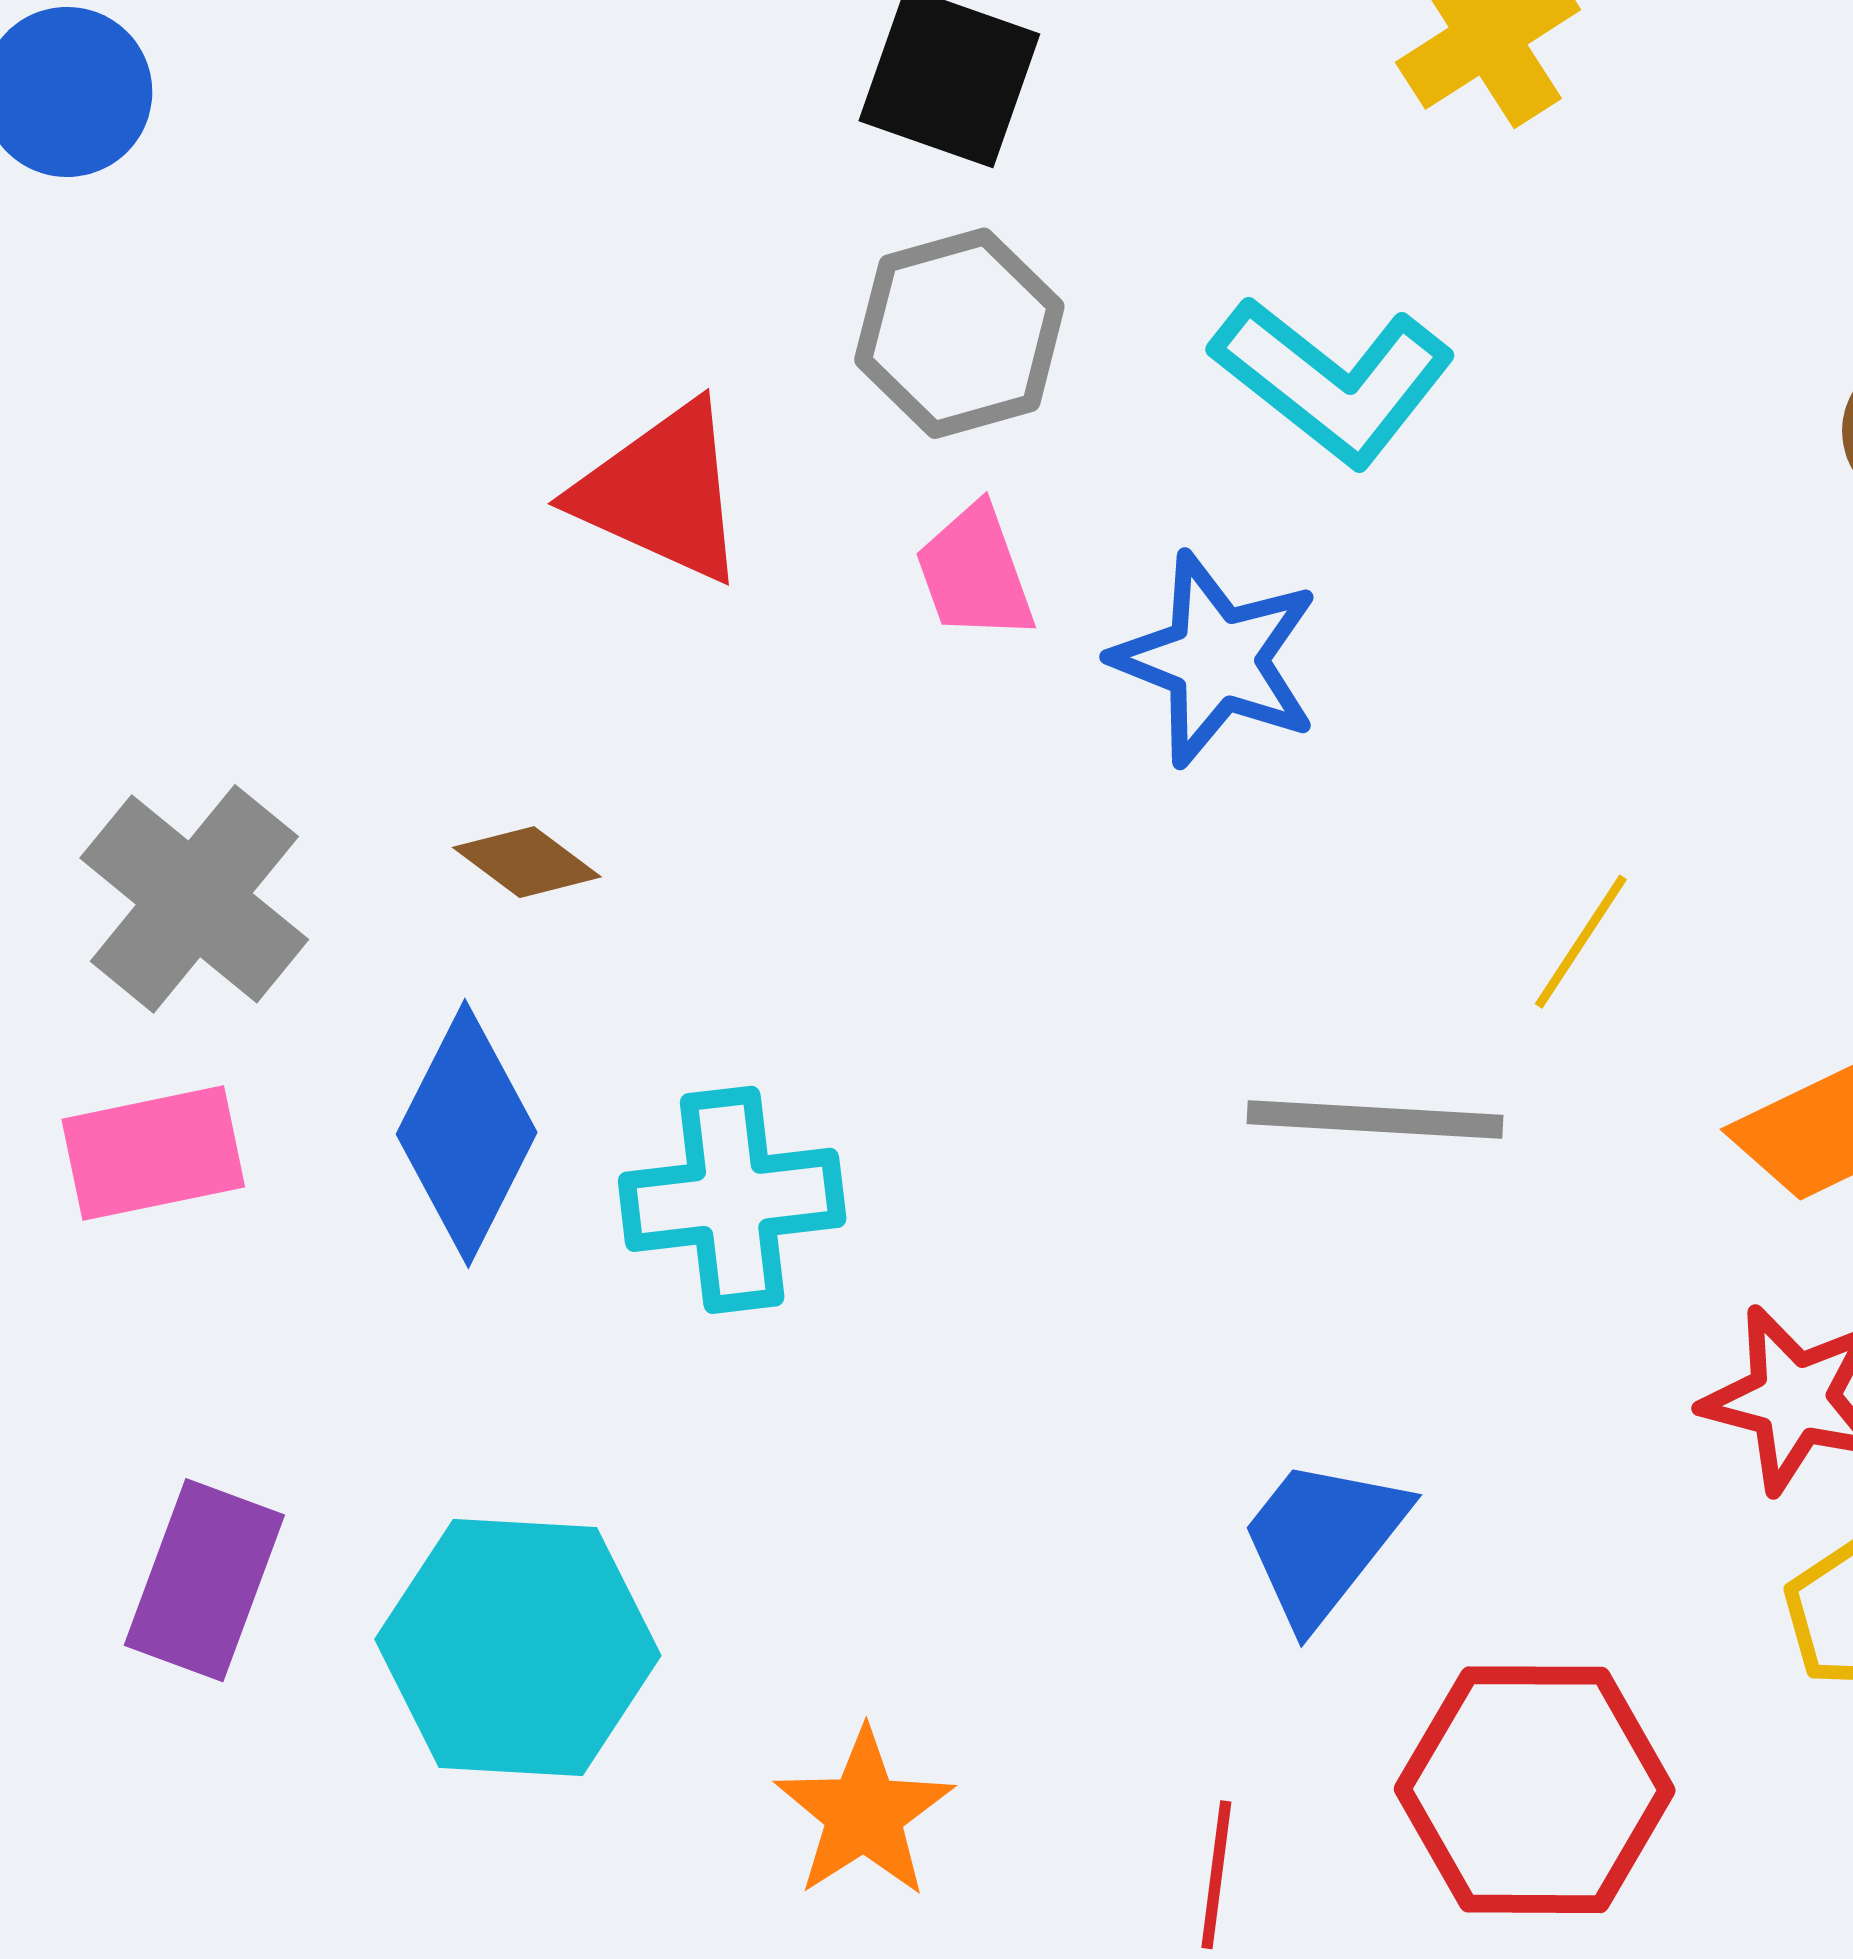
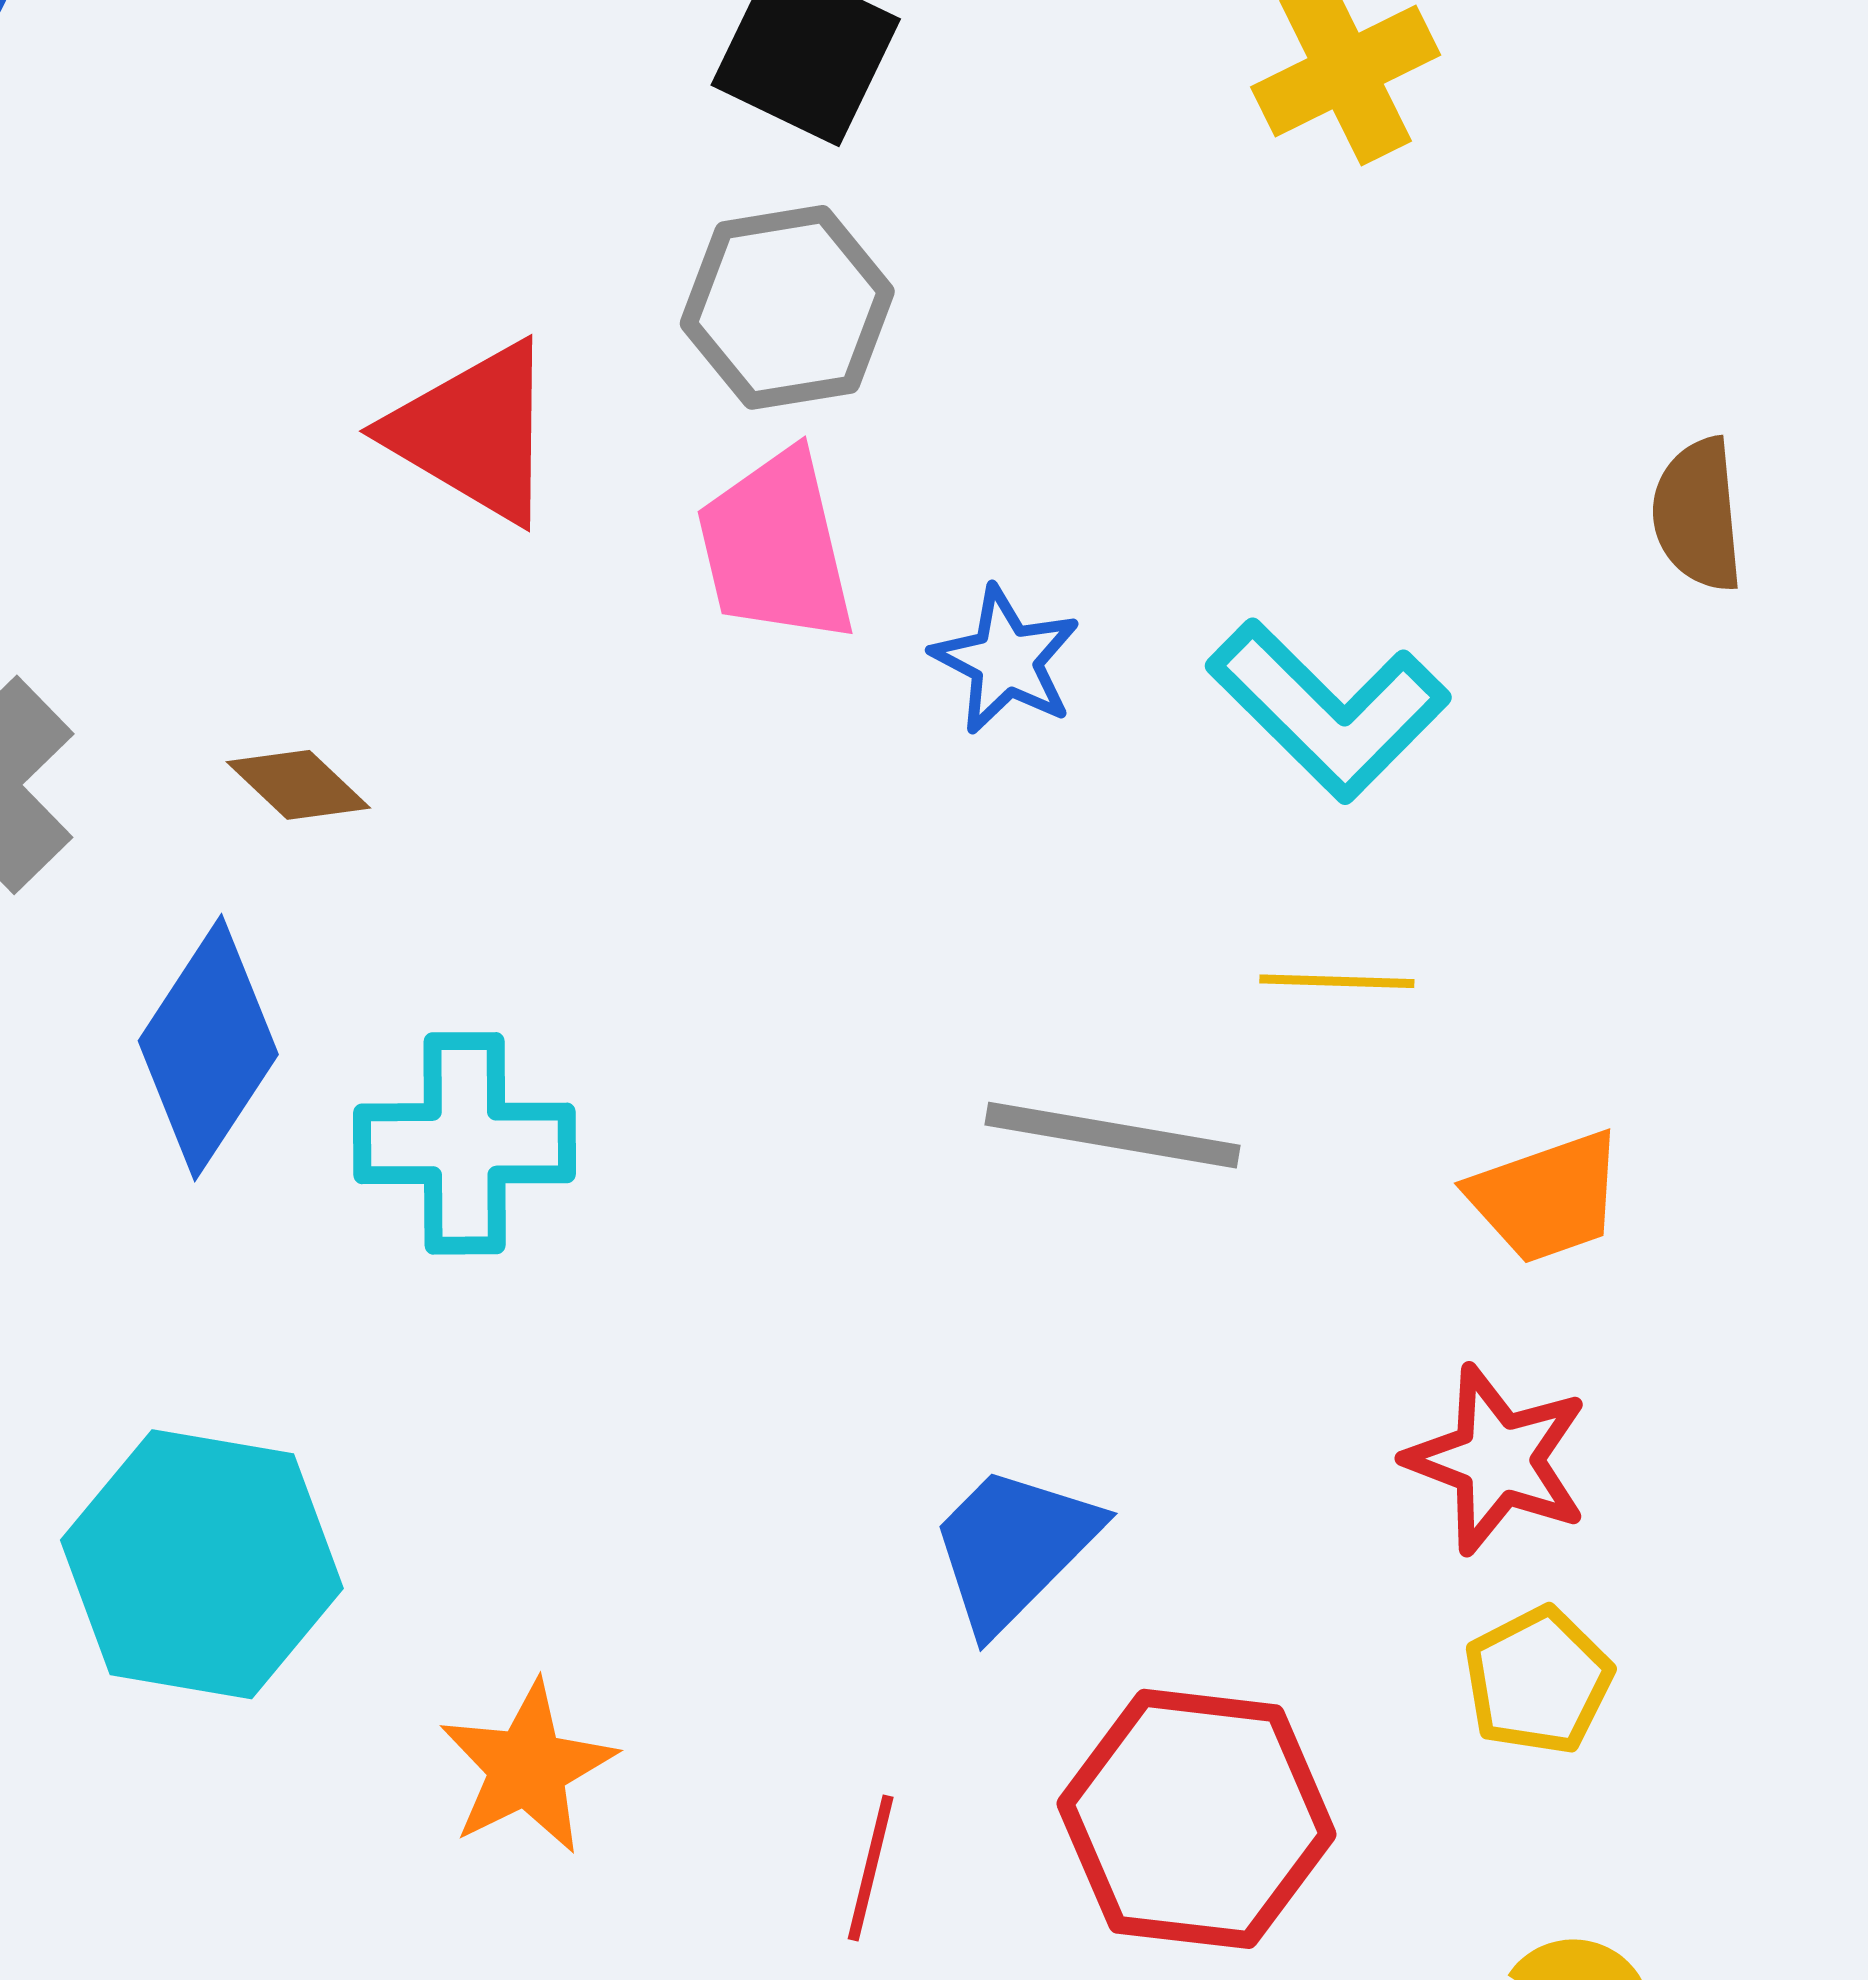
cyan L-shape: (1333, 381) -> (1328, 710), moved
pink trapezoid: (975, 573) -> (776, 547), size x1.4
blue star: (1216, 659) -> (1006, 660), size x0.7
yellow line: (1581, 942) -> (1337, 981), turned 52

